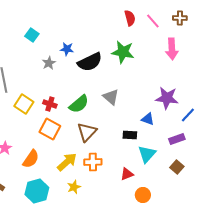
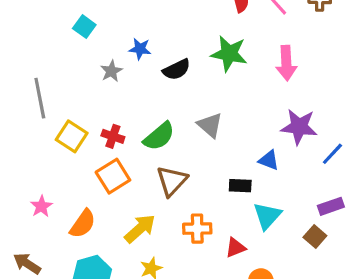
pink arrow: (172, 49) -> (286, 63), moved
black semicircle: (90, 62) -> (177, 70), size x0.7
orange square: (50, 129) -> (113, 176), turned 30
purple rectangle: (177, 139) -> (331, 206), moved
orange cross: (93, 162) -> (197, 229), moved

